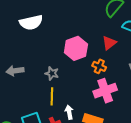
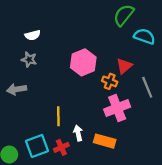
white semicircle: (31, 22) -> (33, 35), size x0.6
red triangle: (109, 43) -> (124, 66), moved
gray star: (52, 73) -> (29, 60), moved

